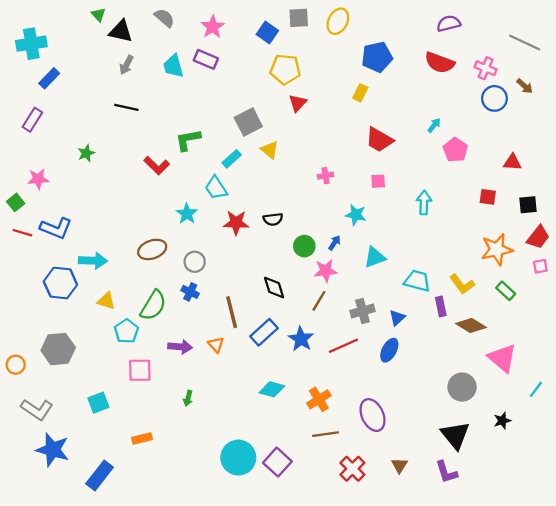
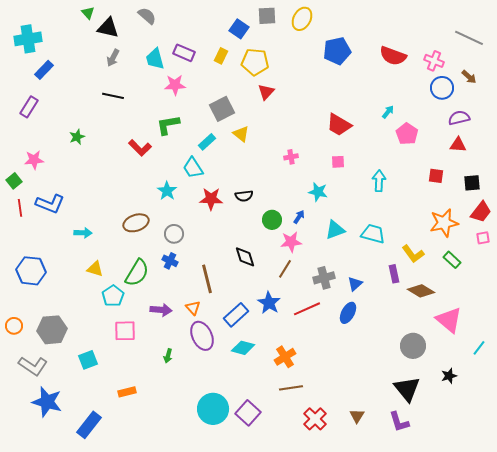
purple semicircle: (449, 23) -> (459, 118), moved
pink star: (213, 27) -> (175, 85), moved, turned 30
yellow rectangle: (360, 93) -> (221, 56), moved
red line: (22, 233) -> (20, 208), turned 66
cyan arrow: (93, 261) -> (83, 233), size x0.7
cyan trapezoid: (417, 281) -> (373, 234), moved
blue hexagon: (60, 283) -> (31, 271), moved
blue rectangle: (264, 332) -> (236, 315), moved
gray hexagon: (58, 349) -> (52, 330), moved
purple ellipse: (373, 415) -> (202, 336), moved

